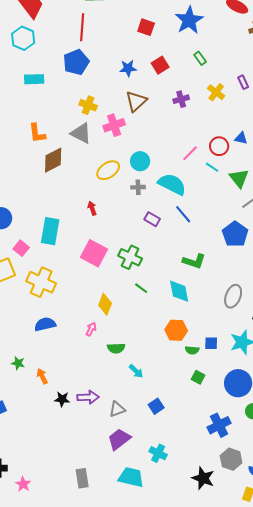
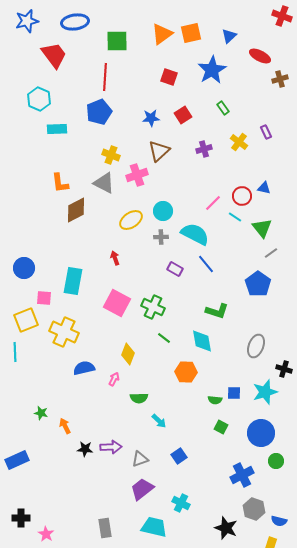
cyan hexagon: (23, 38) -> (39, 99), moved
pink square: (21, 248) -> (44, 298), turned -35
blue semicircle: (45, 324) -> (84, 368), moved
orange hexagon: (176, 330) -> (186, 372), moved

